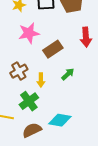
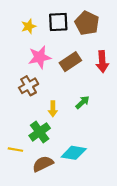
brown rectangle: (53, 49) -> (70, 62), moved
brown cross: (19, 71) -> (29, 86), moved

